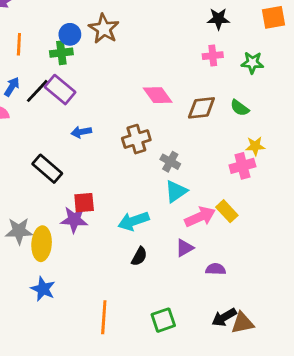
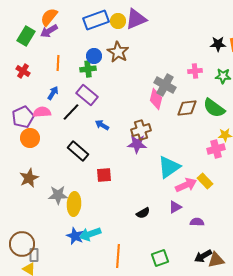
black star: (218, 19) -> (218, 44), moved
black line: (37, 91) -> (71, 112), moved
pink diamond: (158, 95) -> (156, 99), turned 50
green semicircle: (240, 108) -> (214, 108), size x1.6
blue arrow: (81, 132) -> (102, 125), turned 40
gray cross: (170, 162) -> (165, 85), moved, size x1.5
cyan triangle: (176, 191) -> (169, 167), size x1.4
purple star: (74, 220) -> (137, 144), moved
cyan arrow: (134, 221) -> (90, 234), moved
black semicircle: (139, 256) -> (143, 213), turned 32

